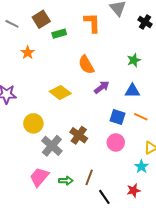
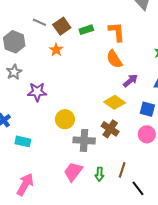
brown square: (41, 19) -> (62, 26), moved
orange L-shape: (92, 23) -> (117, 32), moved
yellow diamond: (60, 93) -> (115, 102), moved
gray cross: (52, 146) -> (84, 140), turned -35
green arrow: (66, 181) -> (99, 174), turned 96

